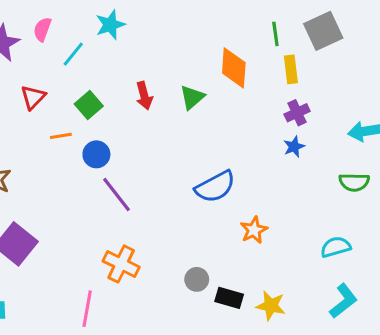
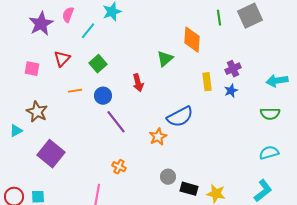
yellow rectangle: (291, 69) -> (207, 82), moved
red arrow: (144, 96) -> (138, 83), moved
orange line: (61, 136) -> (75, 91), moved
orange star: (254, 230) -> (158, 137), moved
cyan semicircle: (336, 247) -> (269, 153), moved
orange cross: (121, 264) -> (119, 167), size x0.6

